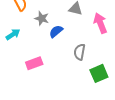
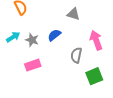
gray star: (42, 18) -> (32, 40), moved
pink arrow: (100, 23) -> (96, 40), moved

